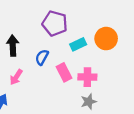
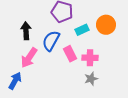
blue semicircle: (42, 57) -> (51, 41), size x1.5
pink arrow: (16, 77) -> (29, 58), size x1.5

